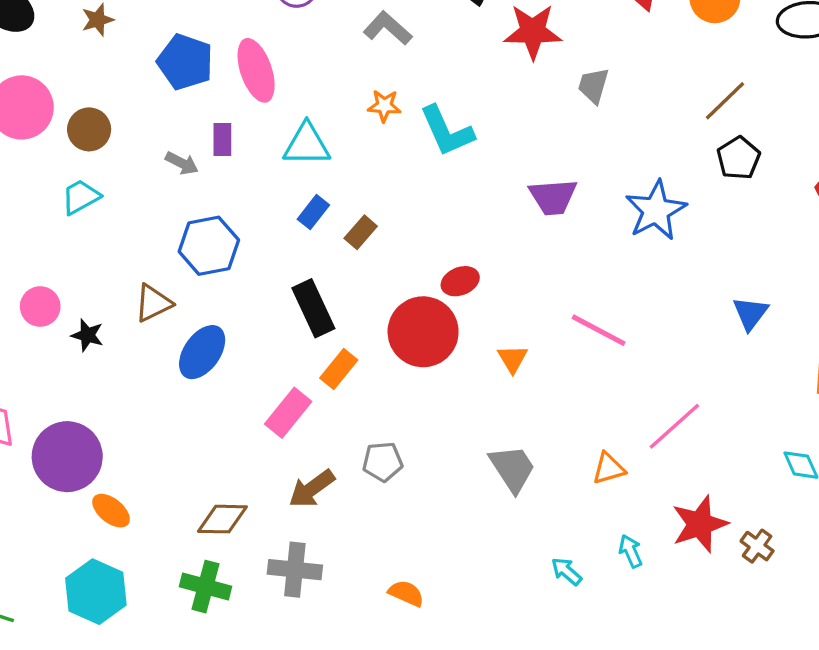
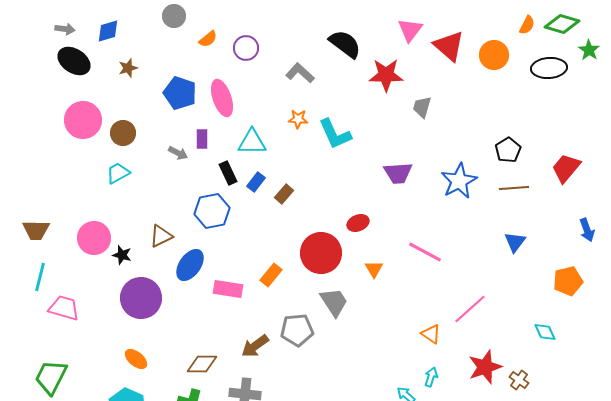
brown line: (725, 101) -> (514, 188), moved, turned 40
blue hexagon: (209, 246) -> (212, 211), moved
red ellipse: (460, 281) -> (358, 223), moved
pink circle: (40, 307) -> (94, 238), size x1.4
black rectangle: (313, 308) -> (228, 173), moved, size x0.7
pink rectangle: (288, 413) -> (228, 289), moved, turned 60
purple circle: (67, 457) -> (141, 298), moved
gray pentagon: (383, 462) -> (297, 330), size x1.4
gray trapezoid: (512, 468) -> (334, 302), moved
orange triangle: (609, 468) -> (431, 334), turned 50
cyan arrow: (631, 551) -> (431, 377), moved, turned 42

